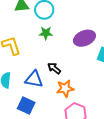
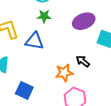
black arrow: (54, 68) -> (83, 61), moved
blue triangle: (34, 79) -> (34, 41), moved

